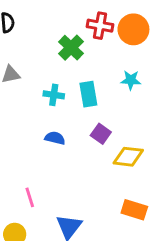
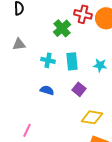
cyan star: (131, 80) -> (100, 65), moved
yellow diamond: (128, 157) -> (92, 117), moved
pink line: (30, 197) -> (27, 130), turned 40

